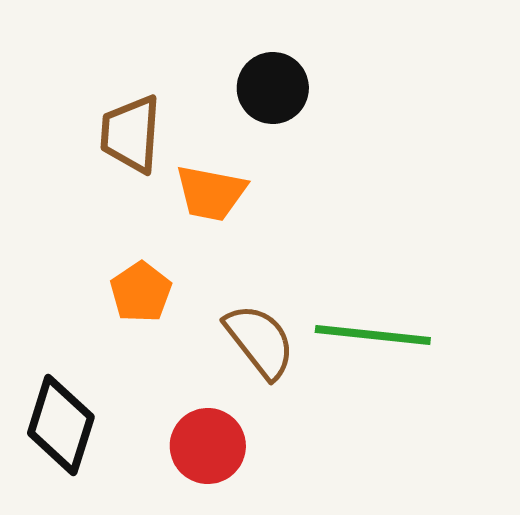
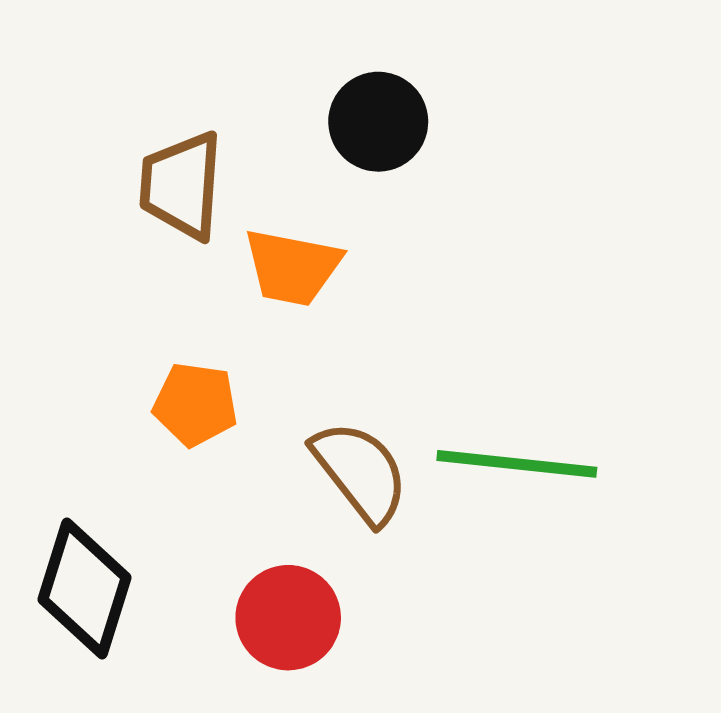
orange pentagon: (141, 292) -> (195, 404), turned -30

